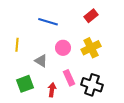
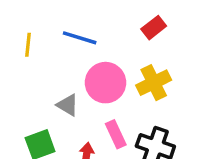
yellow line: (17, 45) -> (28, 45), moved
pink circle: (63, 48) -> (105, 83), size x1.5

